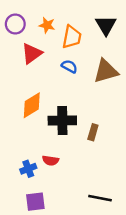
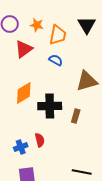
brown triangle: (106, 71) -> (87, 81), moved
red semicircle: (51, 160) -> (40, 140), turned -112

